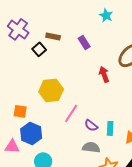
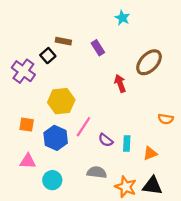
purple cross: (18, 29) -> (23, 71), moved
blue hexagon: (31, 133) -> (56, 138), moved
pink triangle: (12, 146) -> (28, 161), moved
gray semicircle: (91, 147) -> (97, 172), moved

